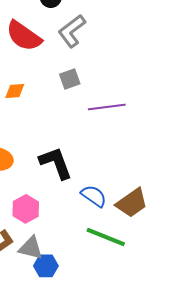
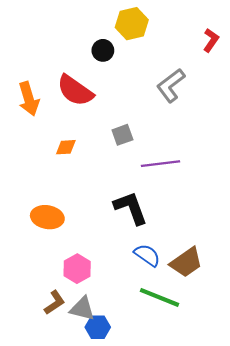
gray L-shape: (72, 31) -> (171, 85), moved
black L-shape: (56, 163) -> (131, 208), moved

